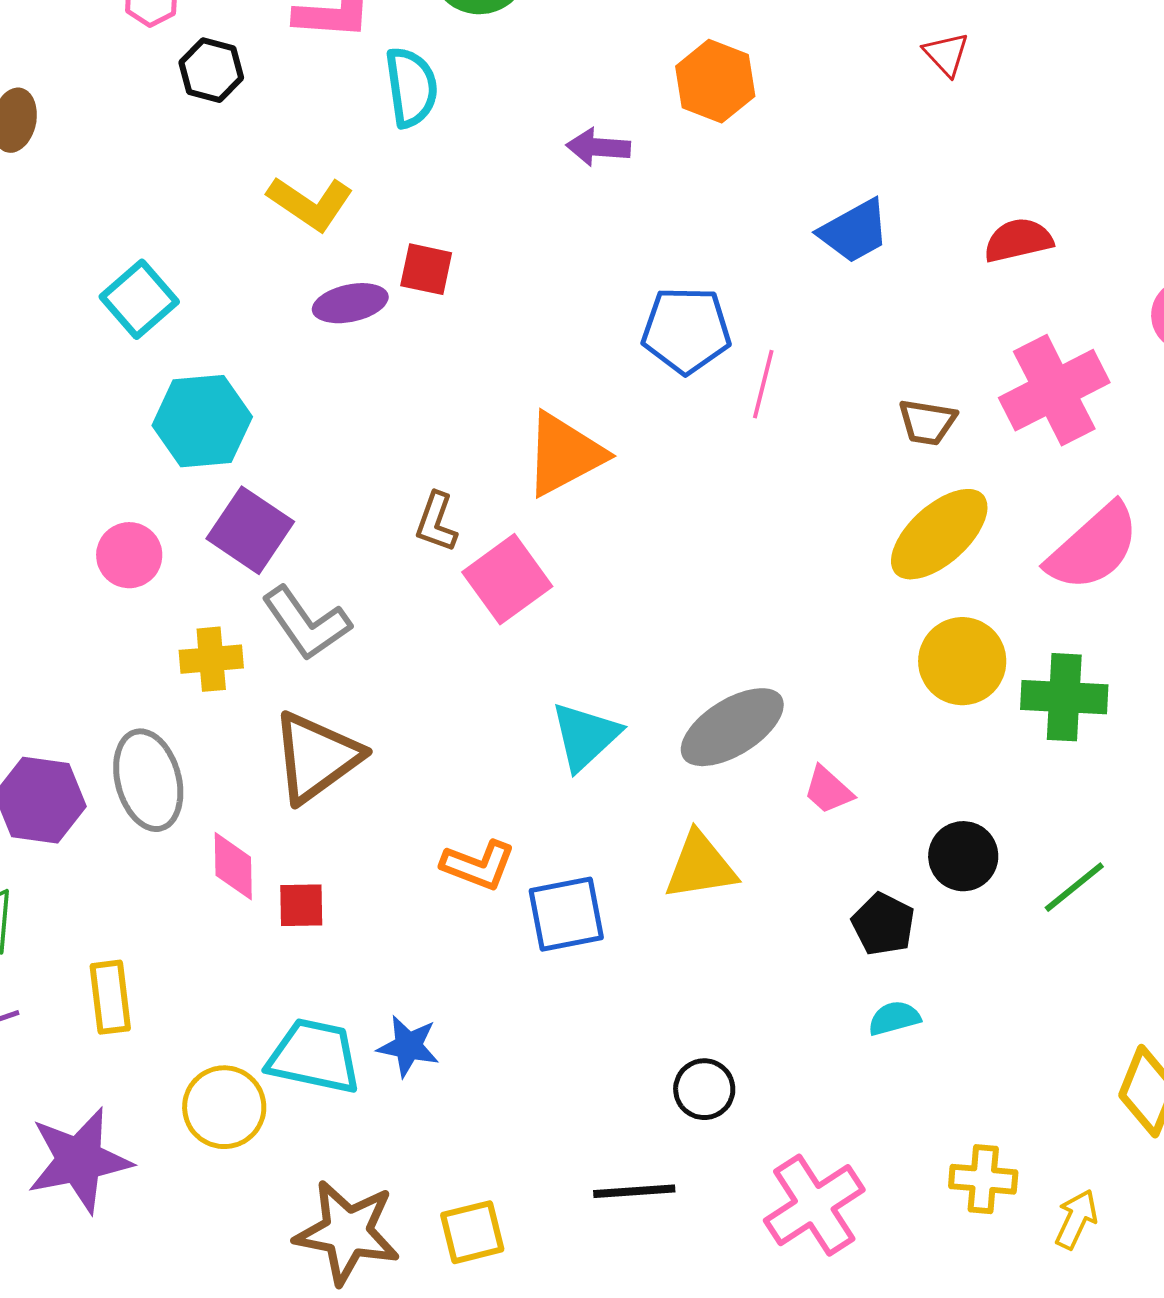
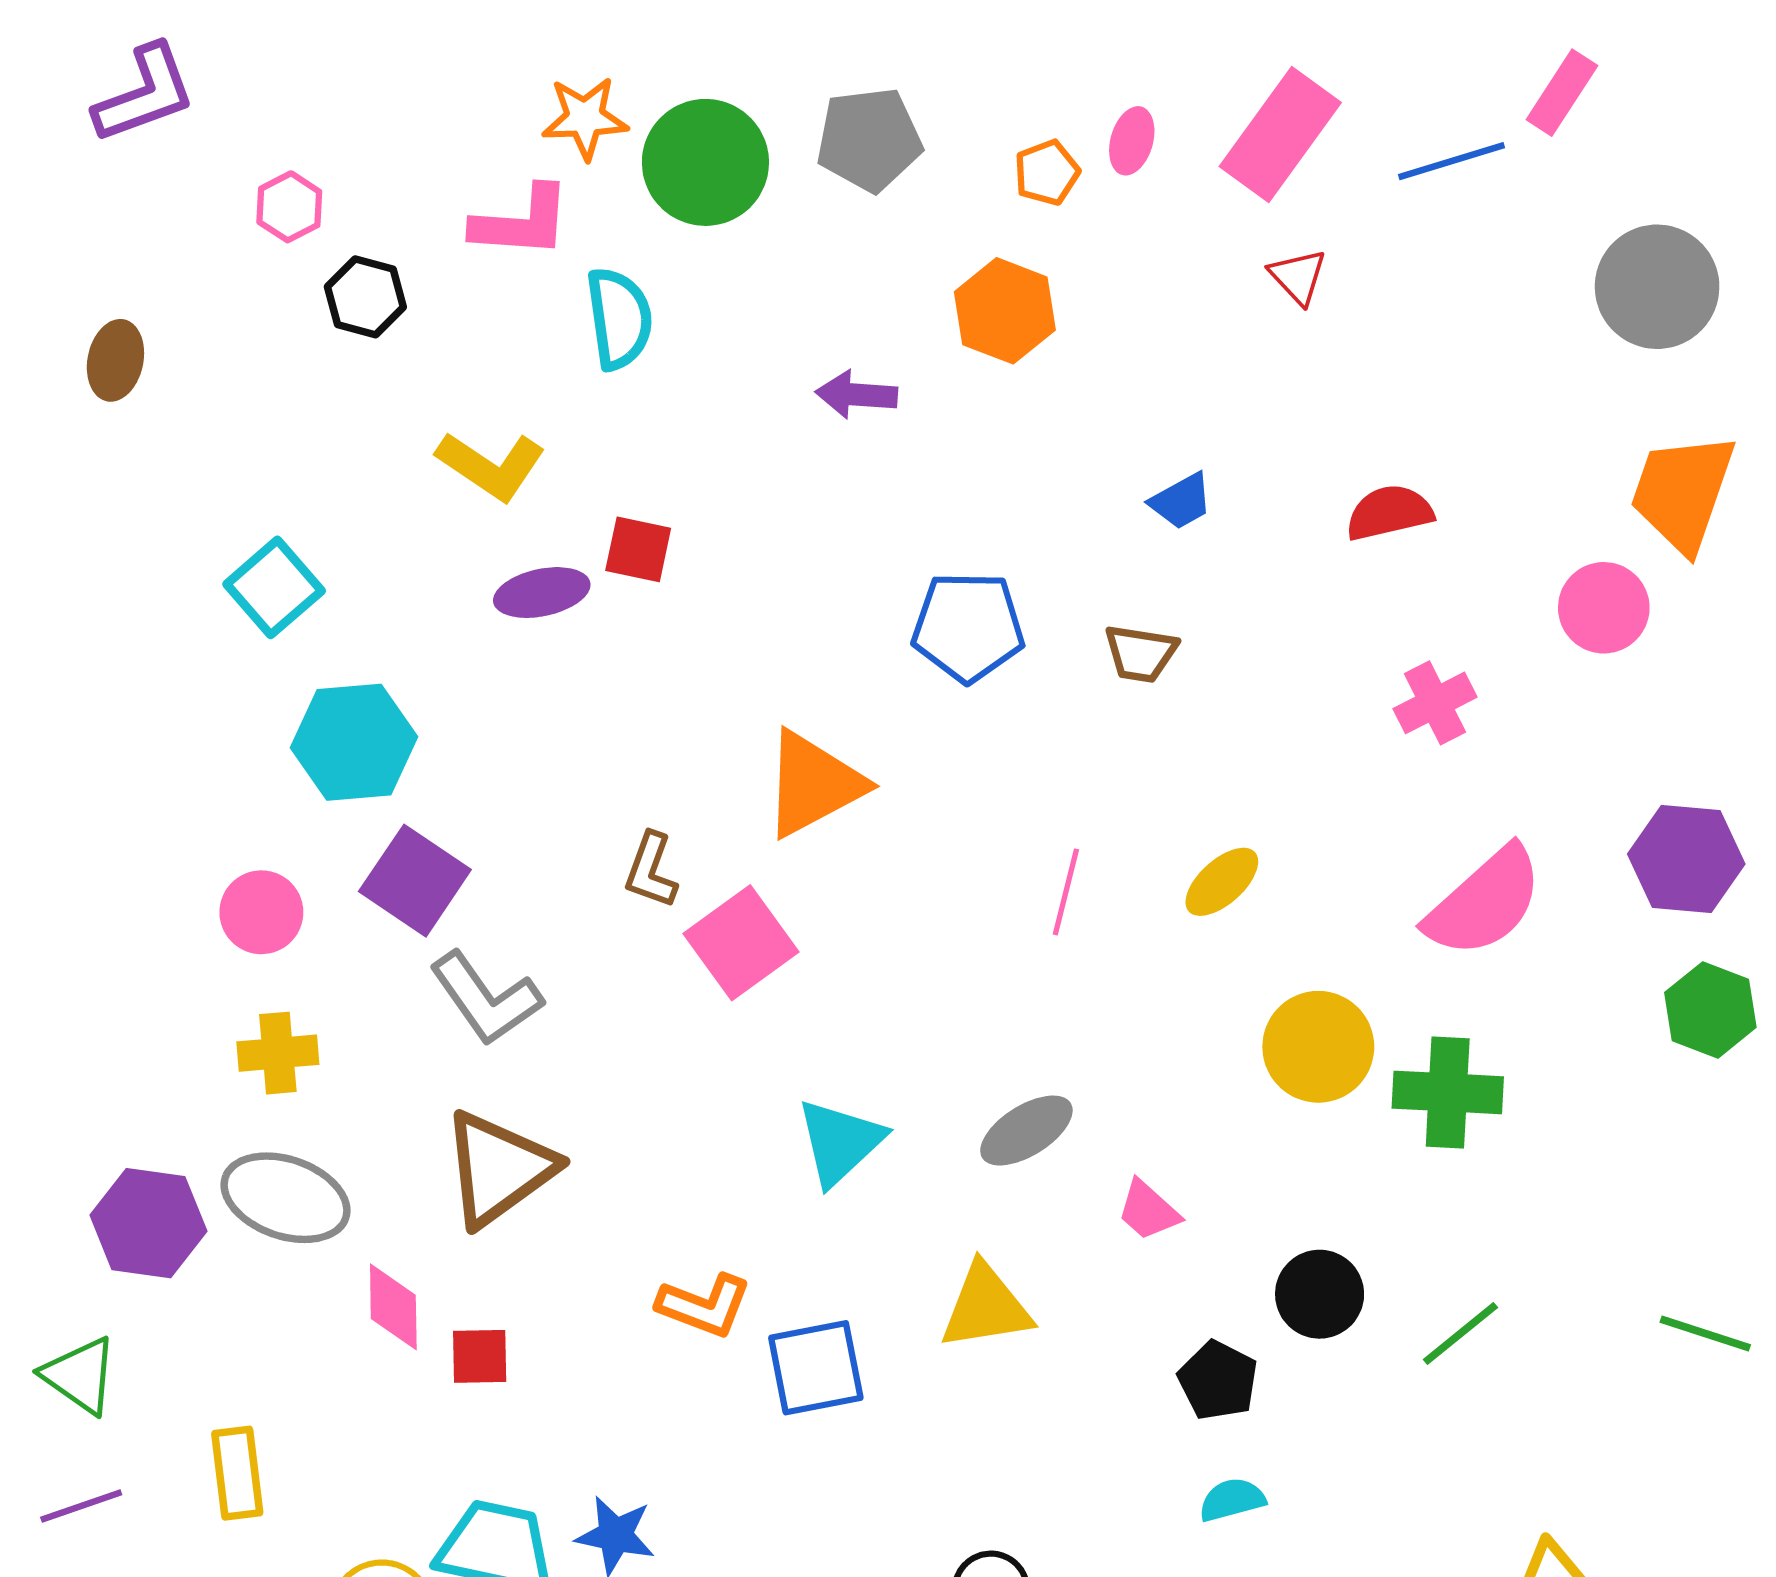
blue trapezoid: (854, 231) -> (1181, 501), size x0.7
pink line: (763, 384) -> (1066, 892), moved
pink cross: (1054, 390) -> (1435, 703), size x0.6
brown trapezoid: (927, 422) -> (1141, 653), moved
yellow ellipse: (939, 534) -> (1222, 882), moved, size x0.6
yellow cross: (211, 659) -> (278, 1053), moved
gray ellipse: (732, 727) -> (1026, 1131), size x0.7
gray ellipse: (148, 780) -> (285, 1198), turned -56

